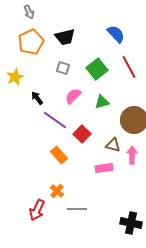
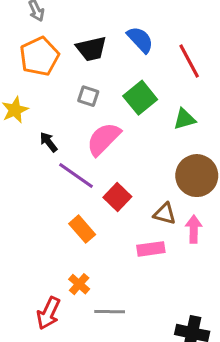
blue semicircle: (116, 34) -> (140, 40), moved
red line: (129, 67) -> (189, 61), moved
pink semicircle: (73, 96) -> (104, 139), size x1.4
green triangle: (102, 102) -> (185, 119), moved

